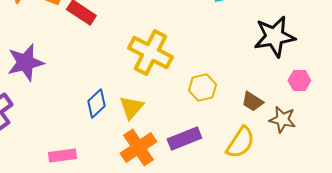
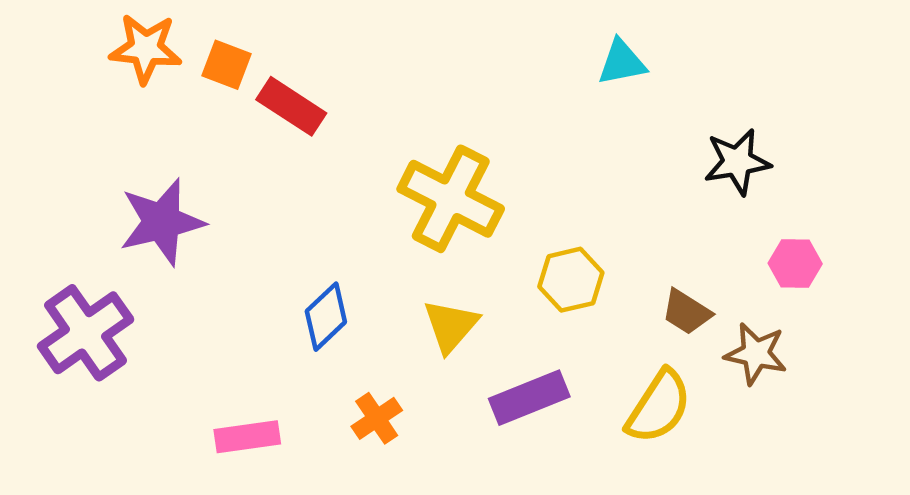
black star: (274, 36) -> (737, 162), size x0.7
yellow triangle: (131, 108) -> (451, 326), moved
orange cross: (138, 148) -> (377, 418), moved, size x0.6

